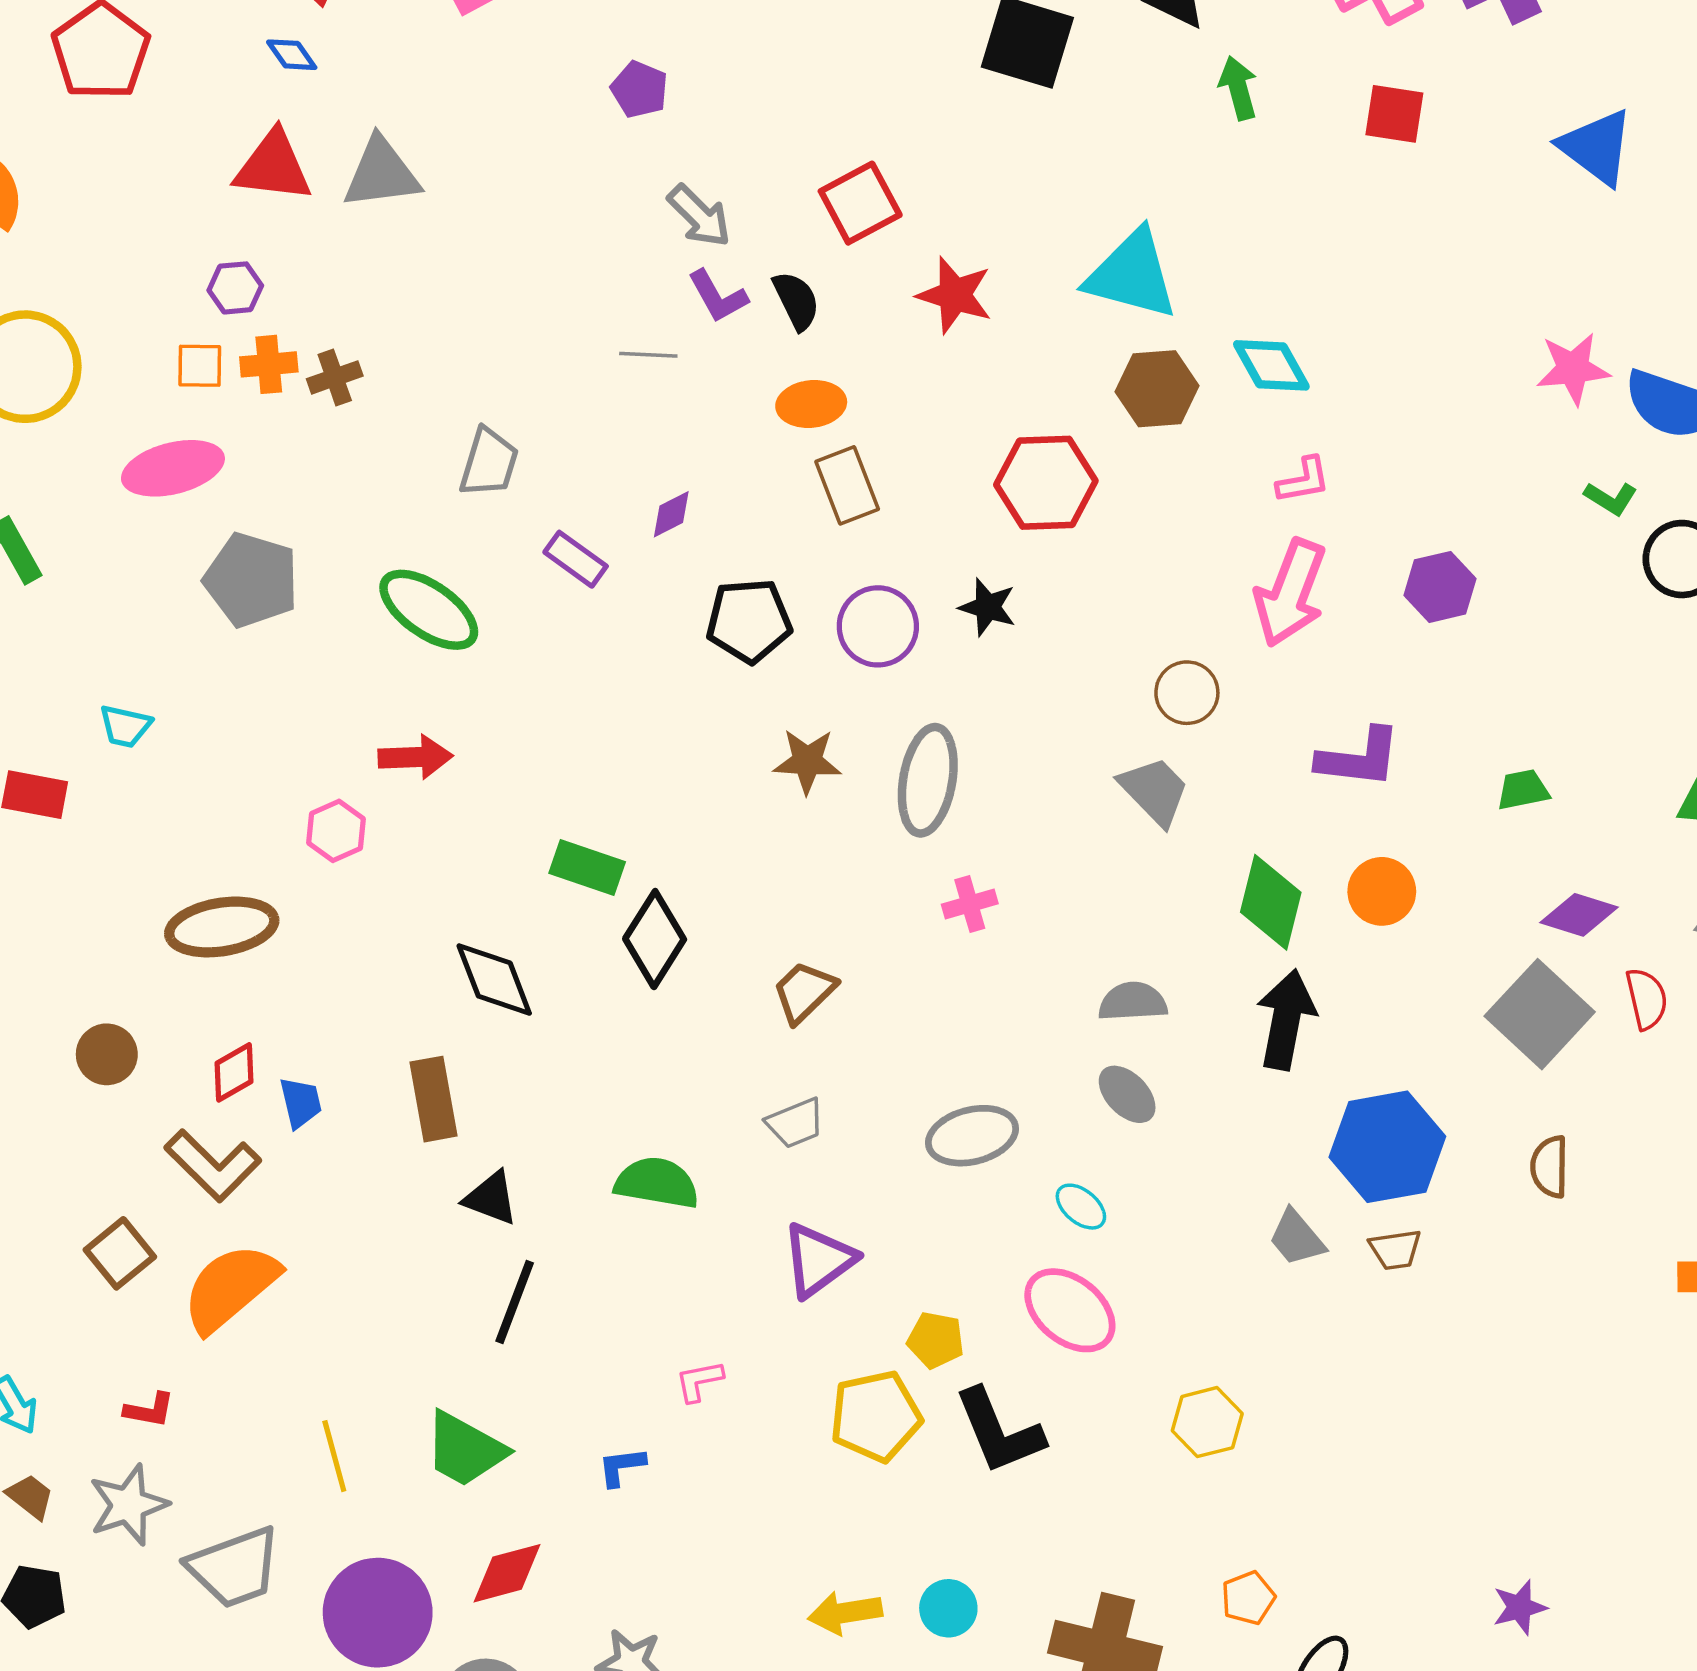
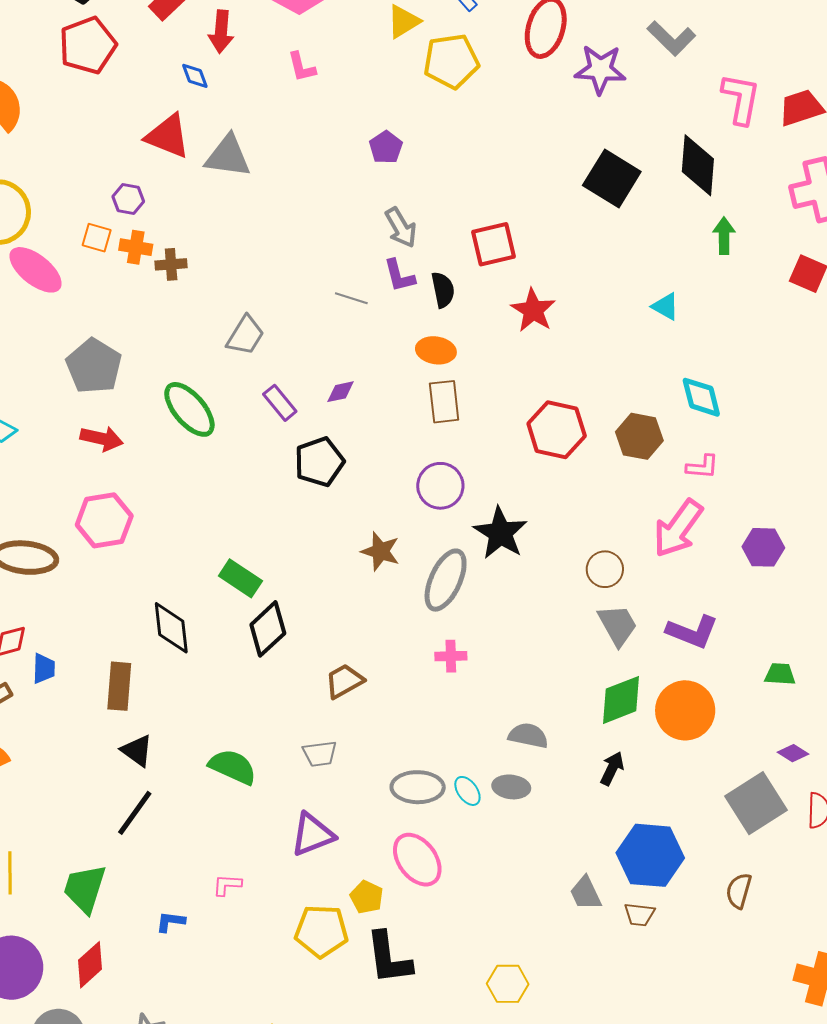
cyan triangle: (1132, 275) -> (665, 306), moved, size x0.5
brown hexagon: (1157, 389) -> (639, 436), moved
pink ellipse: (173, 468) -> (36, 270), moved, turned 38
black star: (988, 607) -> (500, 533), moved, size x1.6
black pentagon: (749, 621) -> (319, 462), moved, turned -30
red arrow: (415, 757) -> (102, 439), moved
gray trapezoid: (1154, 791) -> (618, 625), moved
pink hexagon: (336, 831) -> (104, 520), size x1.6
orange circle: (1382, 891) -> (685, 710), size x1.5
green diamond: (1271, 902) -> (621, 700), turned 40
purple diamond: (1579, 915) -> (793, 753), size x0.7
black arrow: (1286, 1019) -> (612, 768), size x0.6
gray ellipse: (1127, 1094) -> (511, 787), turned -54
cyan ellipse: (1081, 1207) -> (467, 791), moved
pink ellipse: (1070, 1310) -> (417, 860), moved
green trapezoid: (465, 1449) -> (85, 889), turned 64
red diamond: (507, 1573) -> (90, 965), turned -42

